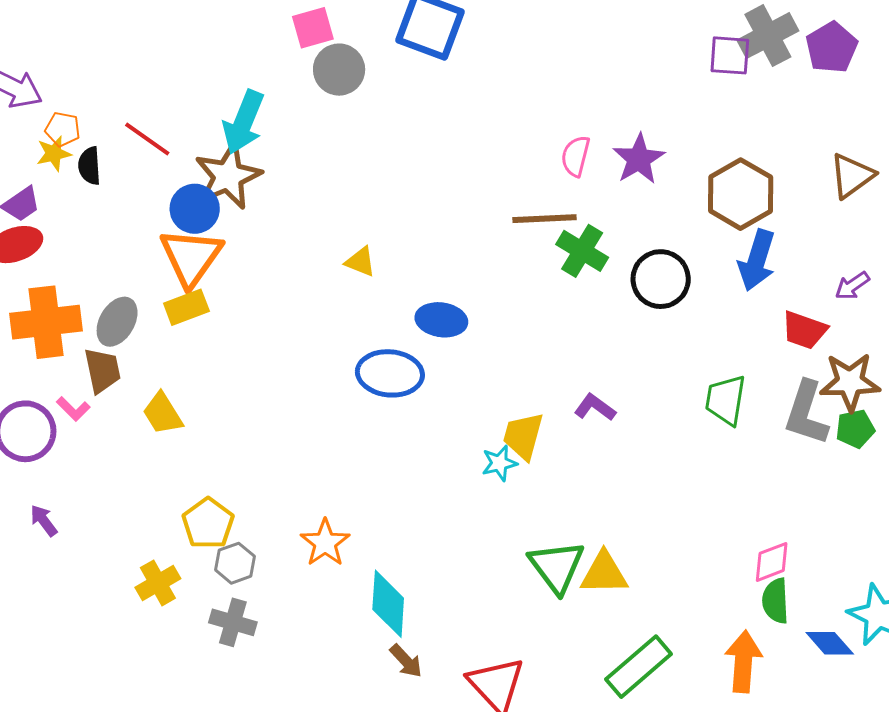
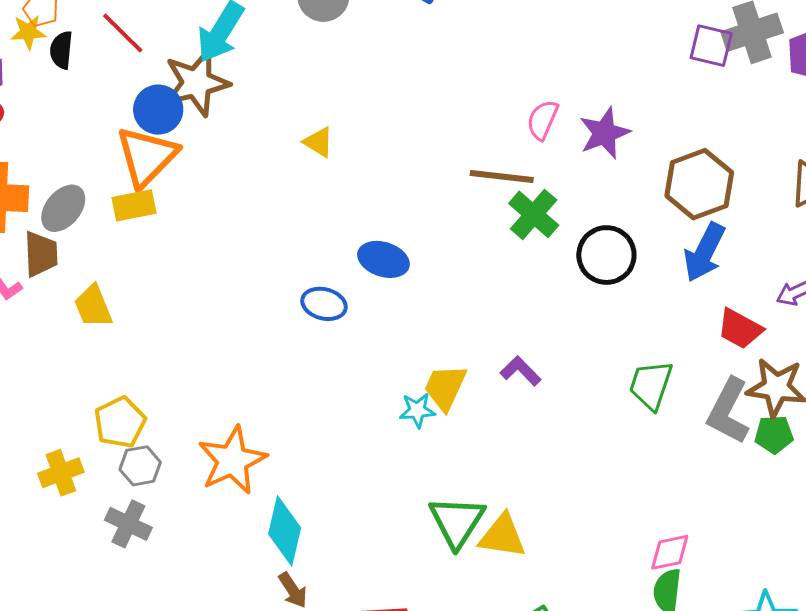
yellow triangle: (360, 262) -> (319, 142), moved
blue ellipse: (390, 373) -> (324, 304), size x0.7
orange star: (325, 543) -> (232, 460), size x1.4

